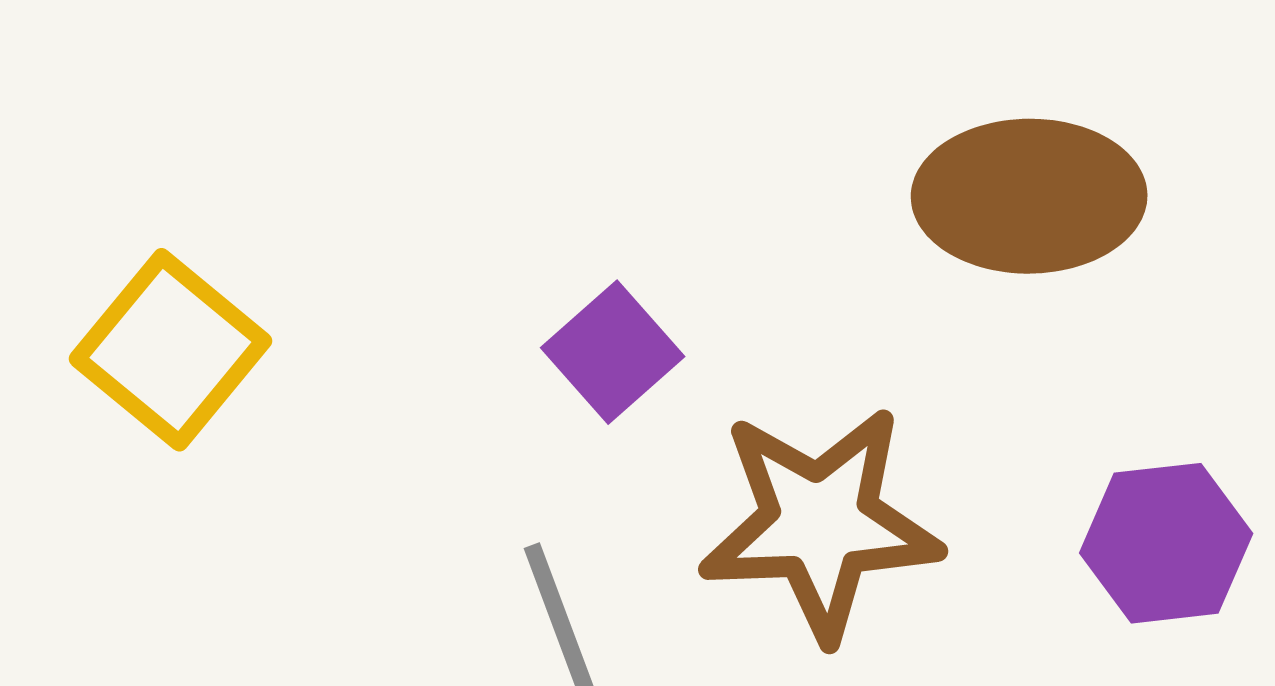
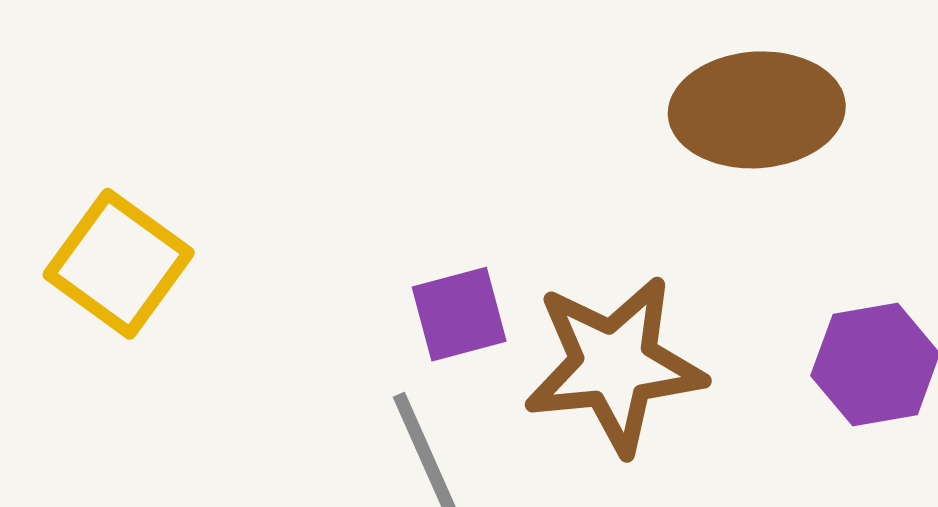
purple square: (613, 352) -> (459, 314), moved, turned 30

